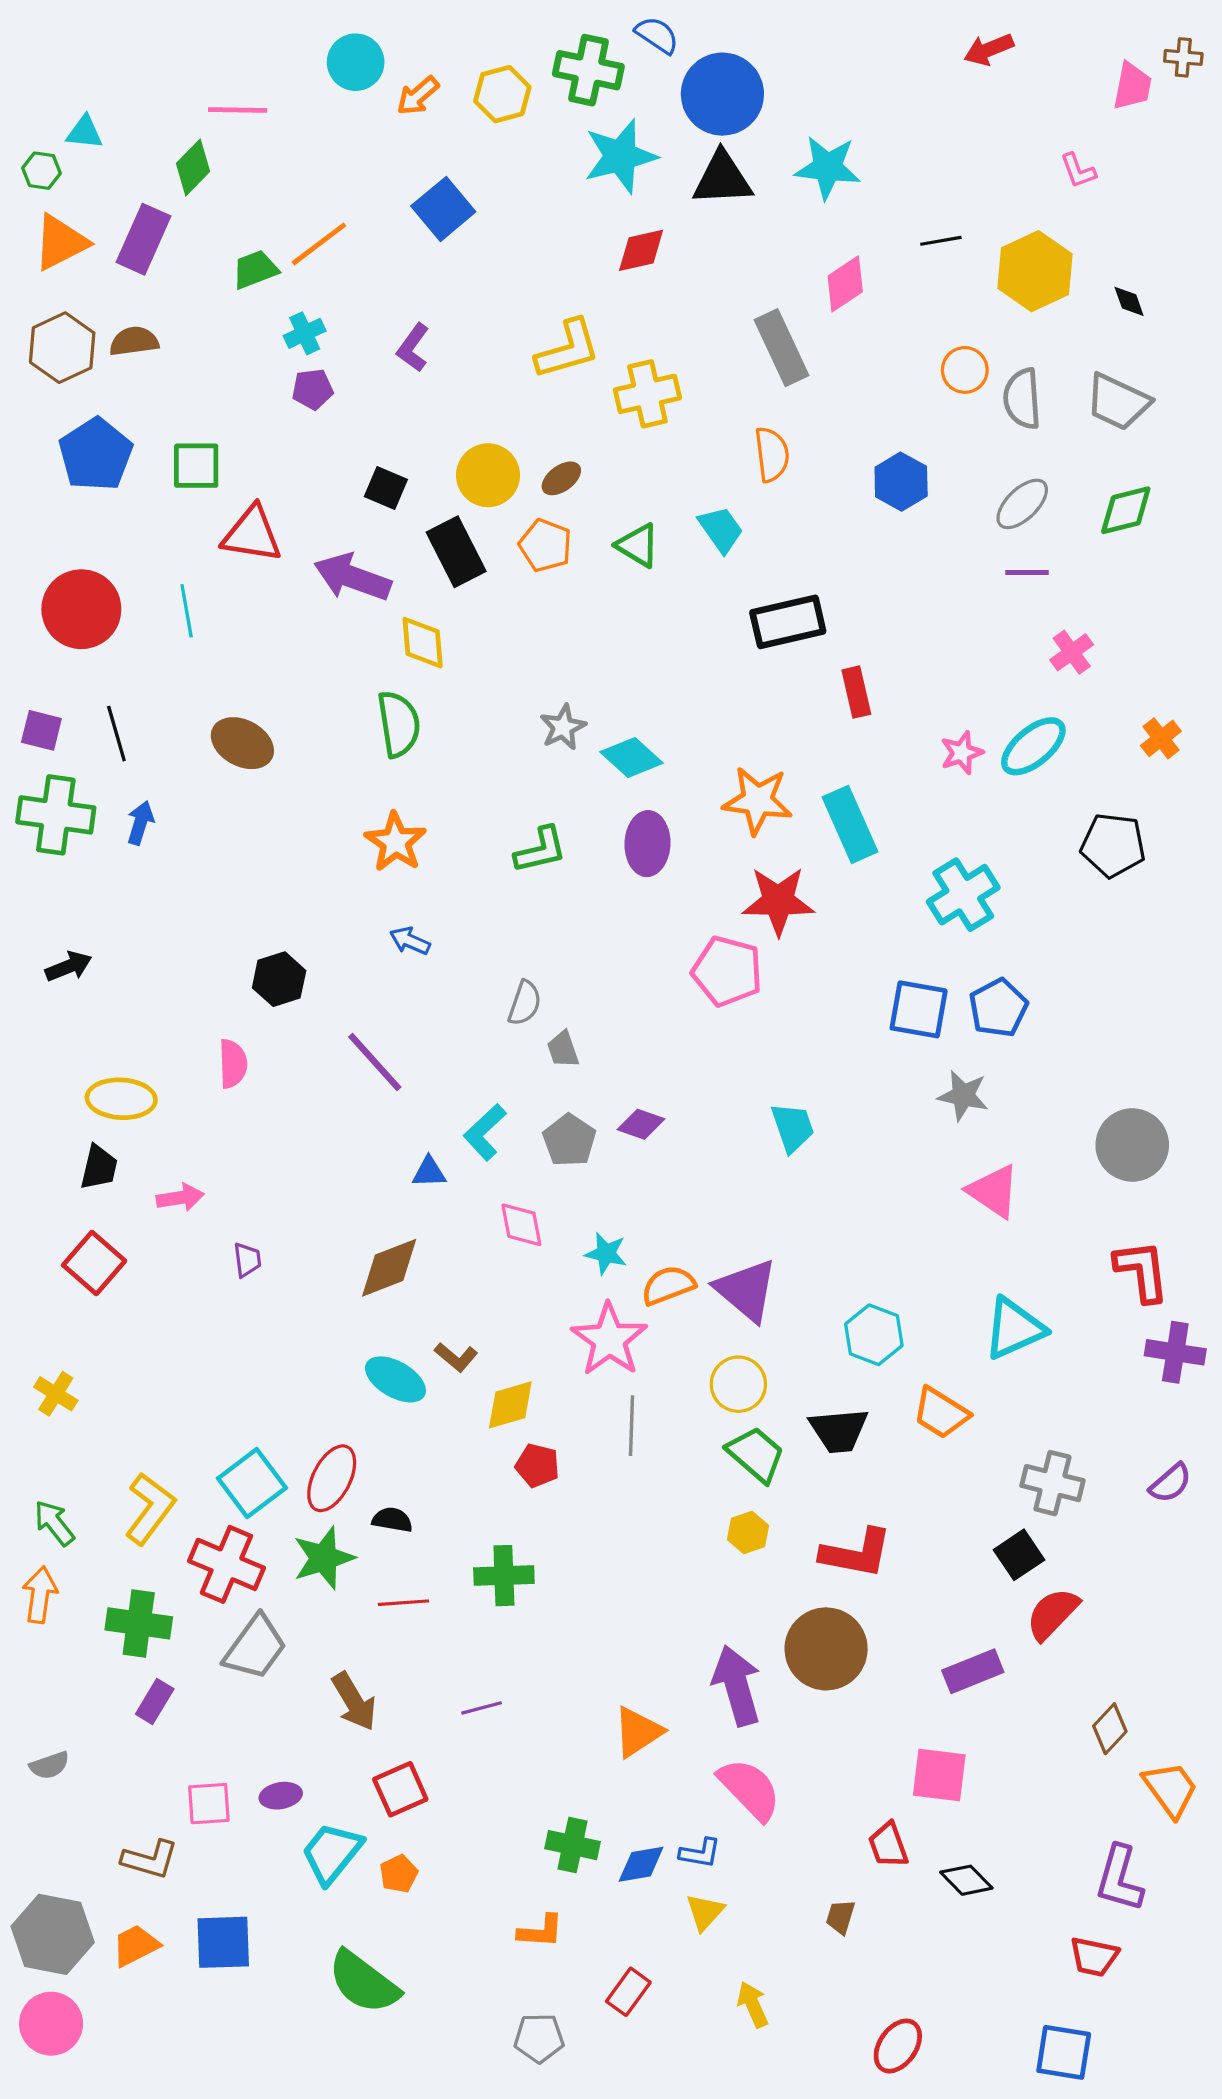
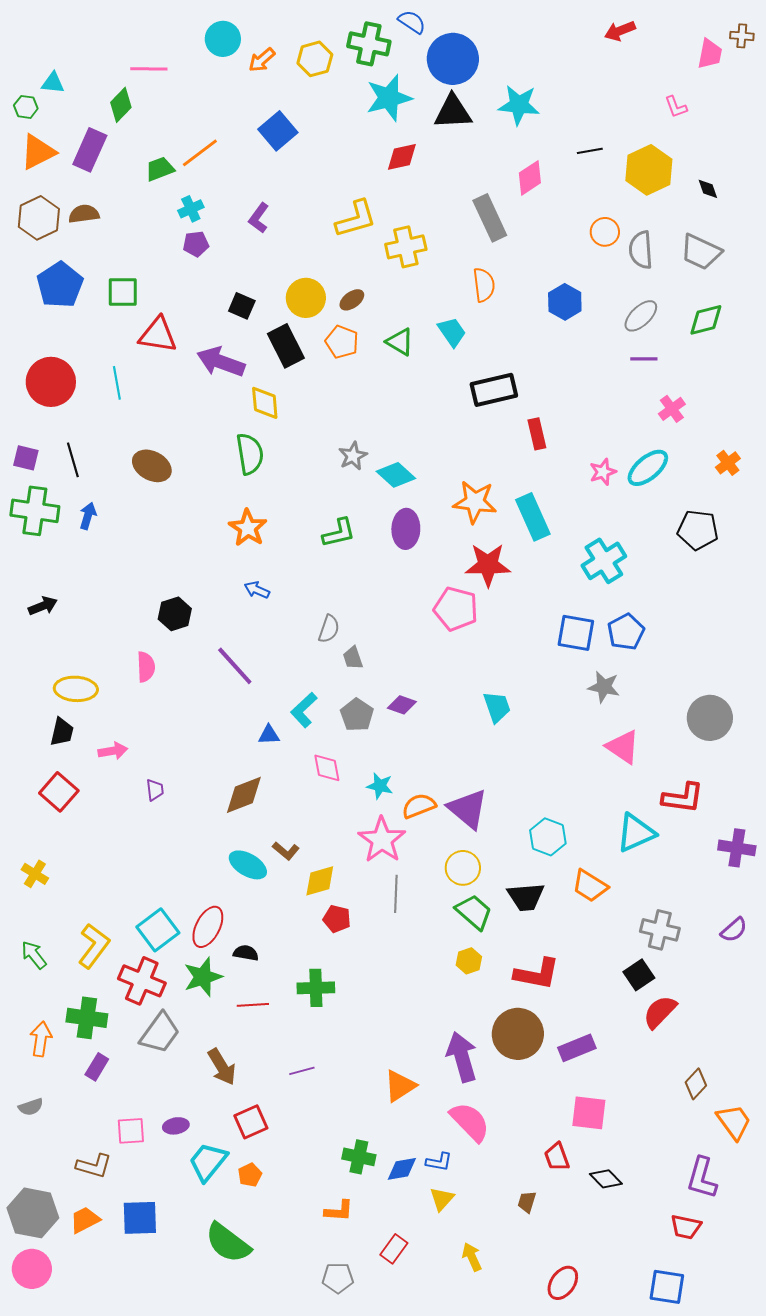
red L-shape: (1142, 1271) -> (683, 798), moved, turned 105
orange arrow: (40, 1595) -> (41, 1039), moved
purple rectangle: (973, 1671) -> (577, 1048), moved

